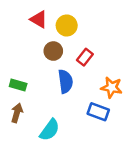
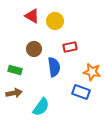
brown circle: (53, 51) -> (34, 49), moved
red rectangle: (85, 57) -> (70, 47), turned 40
brown arrow: (17, 113) -> (14, 93), turned 63

